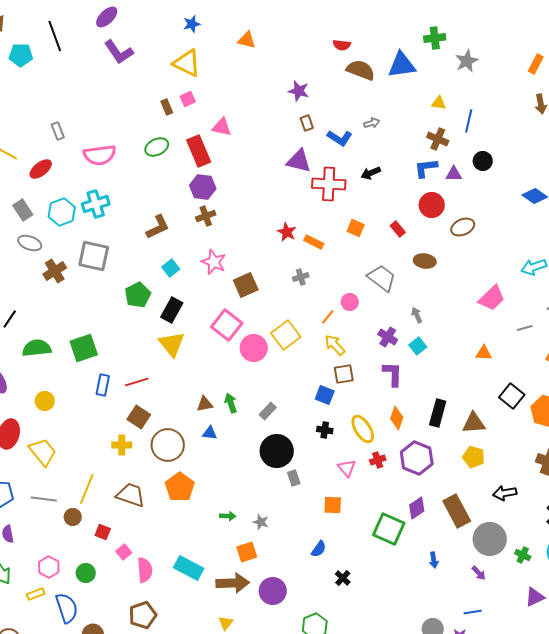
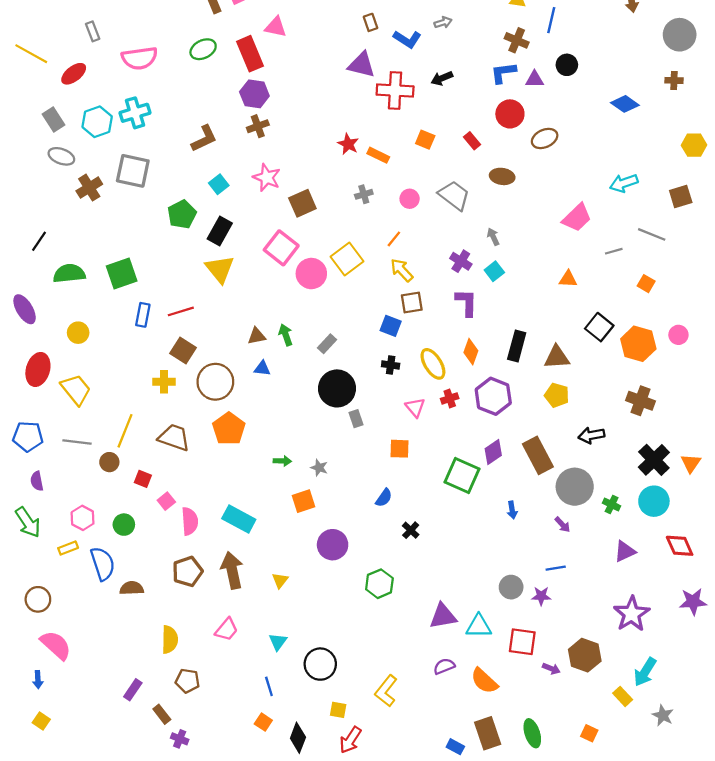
pink circle: (350, 302) -> (410, 199), moved
brown arrow: (233, 583) -> (232, 570), moved, turned -100

